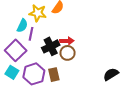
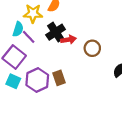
purple line: (31, 34) -> (29, 37), turned -48
black cross: (51, 46) -> (56, 32), moved
brown circle: (68, 53) -> (92, 48), moved

